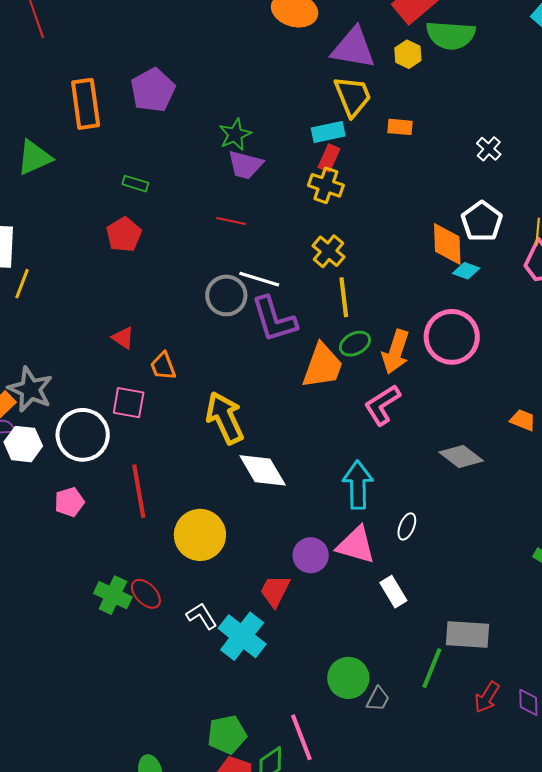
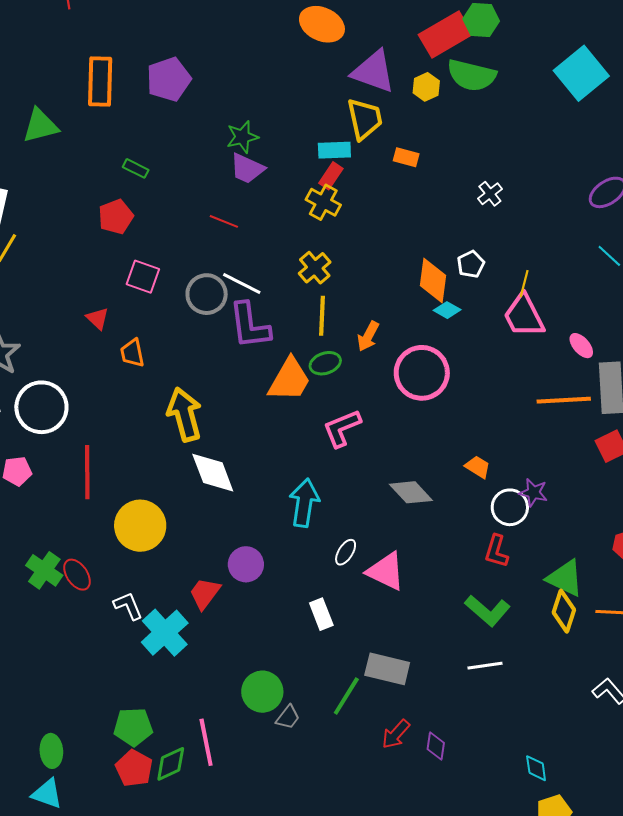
white pentagon: (482, 221) -> (471, 264), size x0.7
orange arrow: (396, 352) -> (368, 336), moved, size x0.7
pink square: (129, 403) -> (143, 277), moved
pink triangle: (356, 545) -> (386, 571), moved

